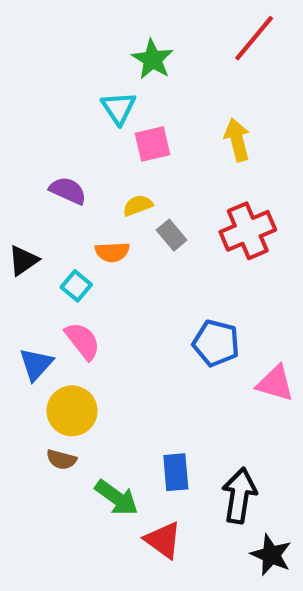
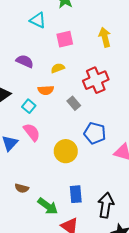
cyan triangle: (119, 108) -> (38, 20), moved, turned -30
red cross: (248, 231) -> (96, 80), moved
gray rectangle: (172, 235) -> (74, 103), moved
yellow circle: (72, 411) -> (66, 151), moved

